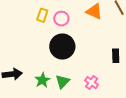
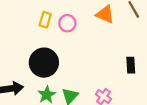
black circle: (62, 47) -> (44, 63), moved

